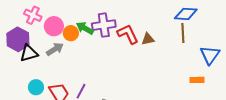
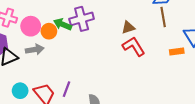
red L-shape: (128, 34) -> (134, 47), moved
gray arrow: (55, 49) -> (35, 50), turned 30
orange rectangle: (197, 80) -> (177, 52), moved

